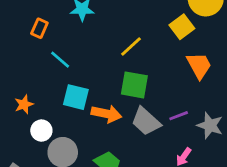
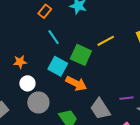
green square: (134, 85) -> (81, 55), moved
gray trapezoid: (146, 121) -> (100, 109), moved

